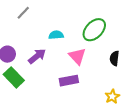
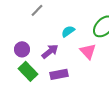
cyan semicircle: (56, 35) -> (68, 31), turned -32
purple rectangle: (69, 81) -> (59, 74), moved

